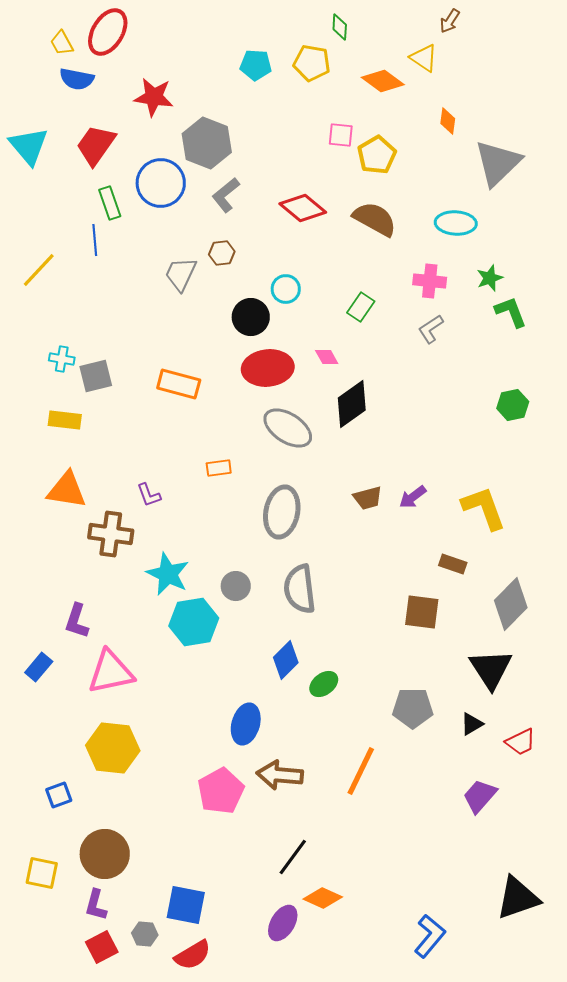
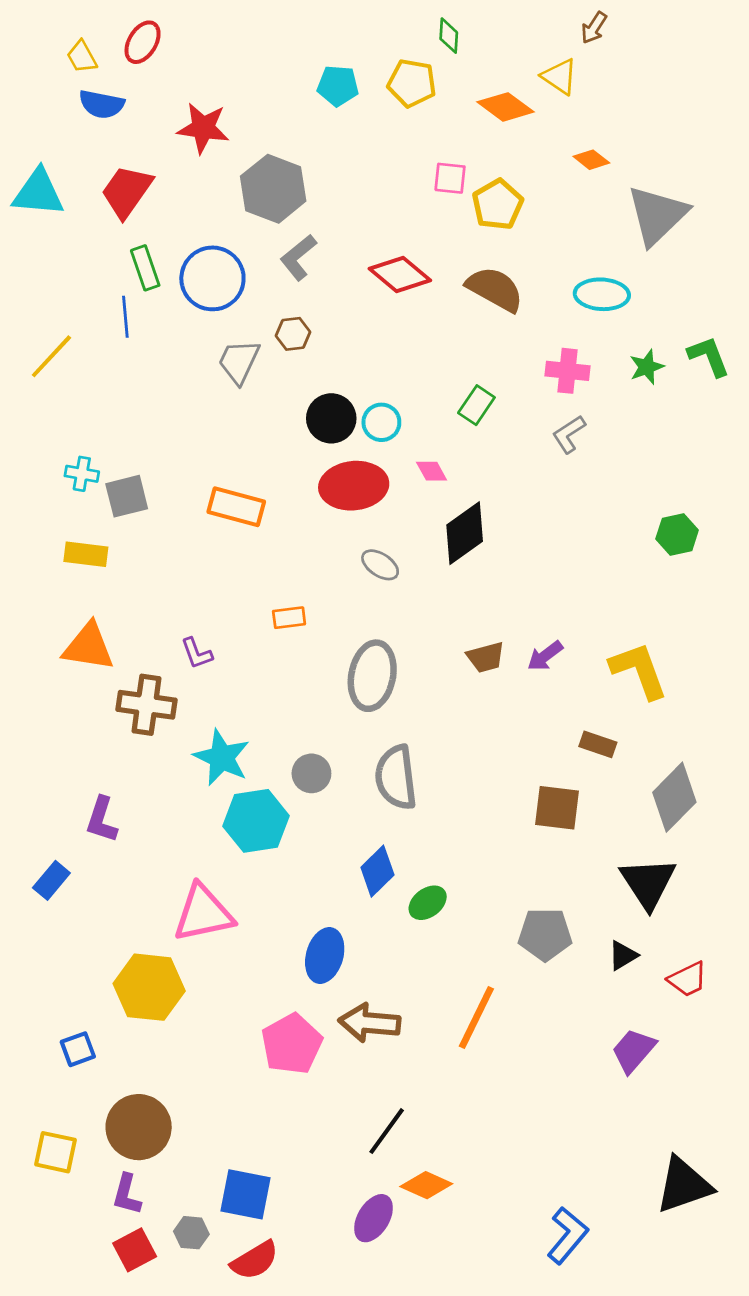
red ellipse: (108, 32) -> (143, 42), size x0.7
orange diamond: (448, 121) -> (591, 160), turned -60
cyan triangle: (29, 146) -> (38, 193), turned -45
blue circle: (161, 183) -> (212, 278), moved
cyan circle: (286, 289) -> (381, 422), moved
green L-shape: (511, 312) -> (709, 356), moved
gray ellipse: (288, 428) -> (380, 565), size x0.6
pink triangle: (111, 672) -> (203, 913), moved

